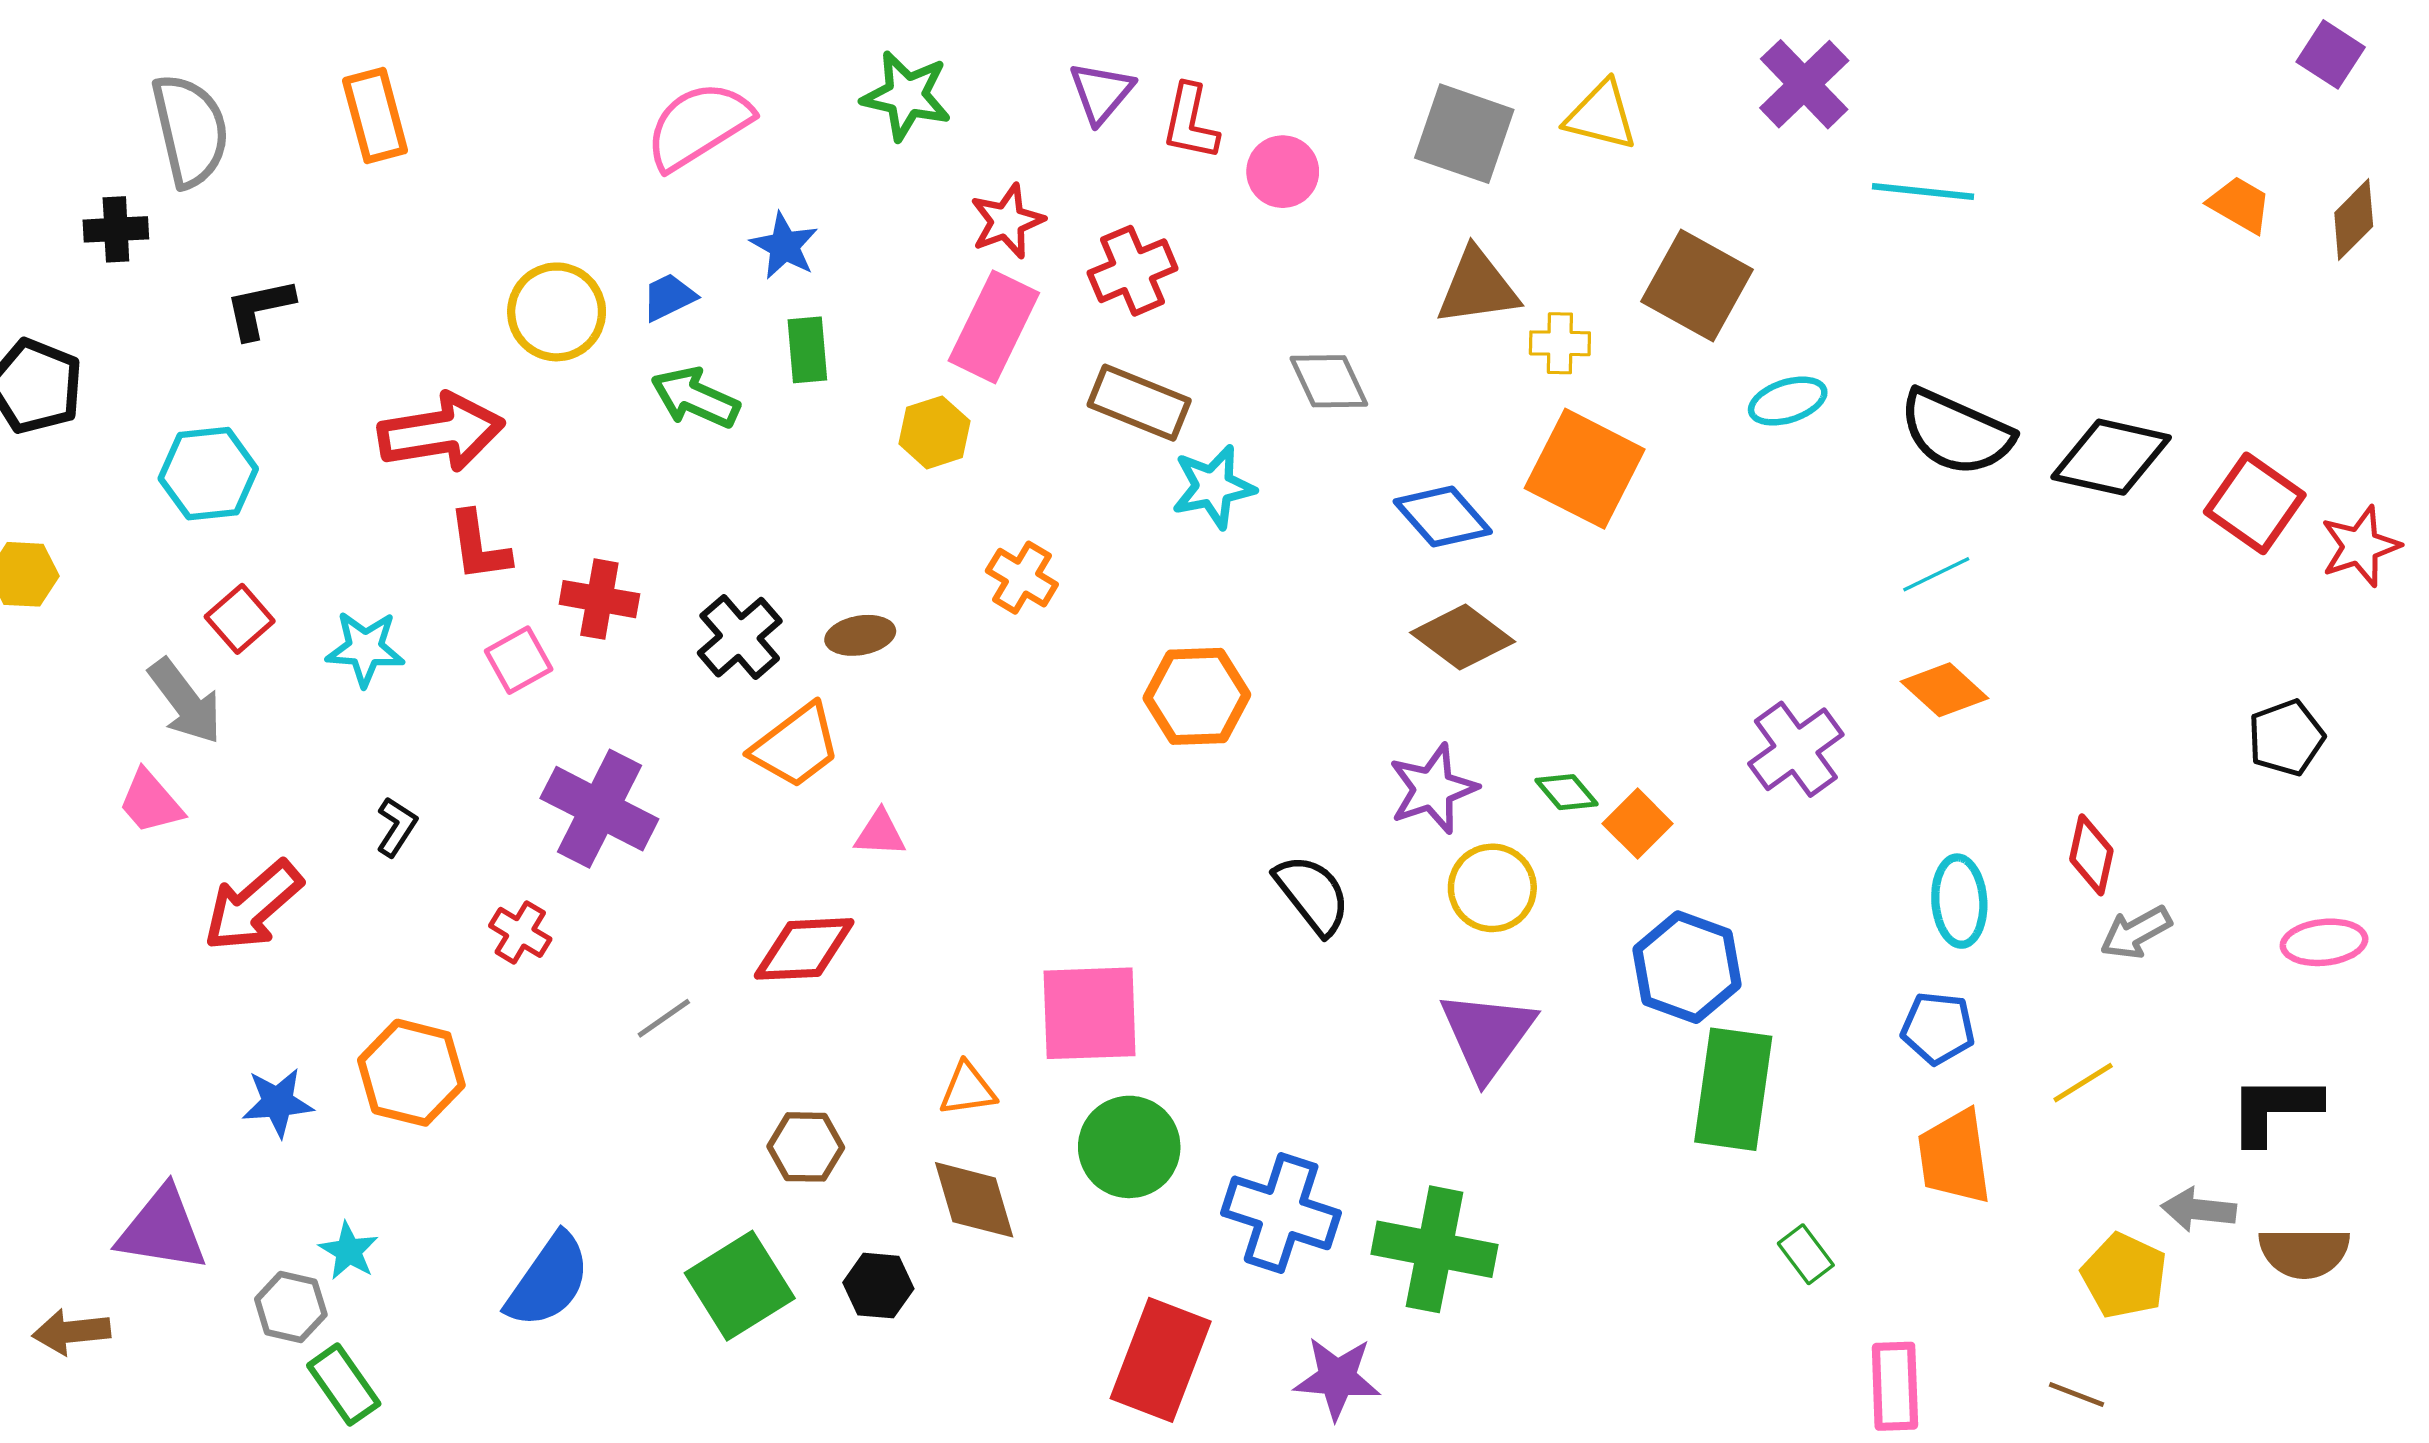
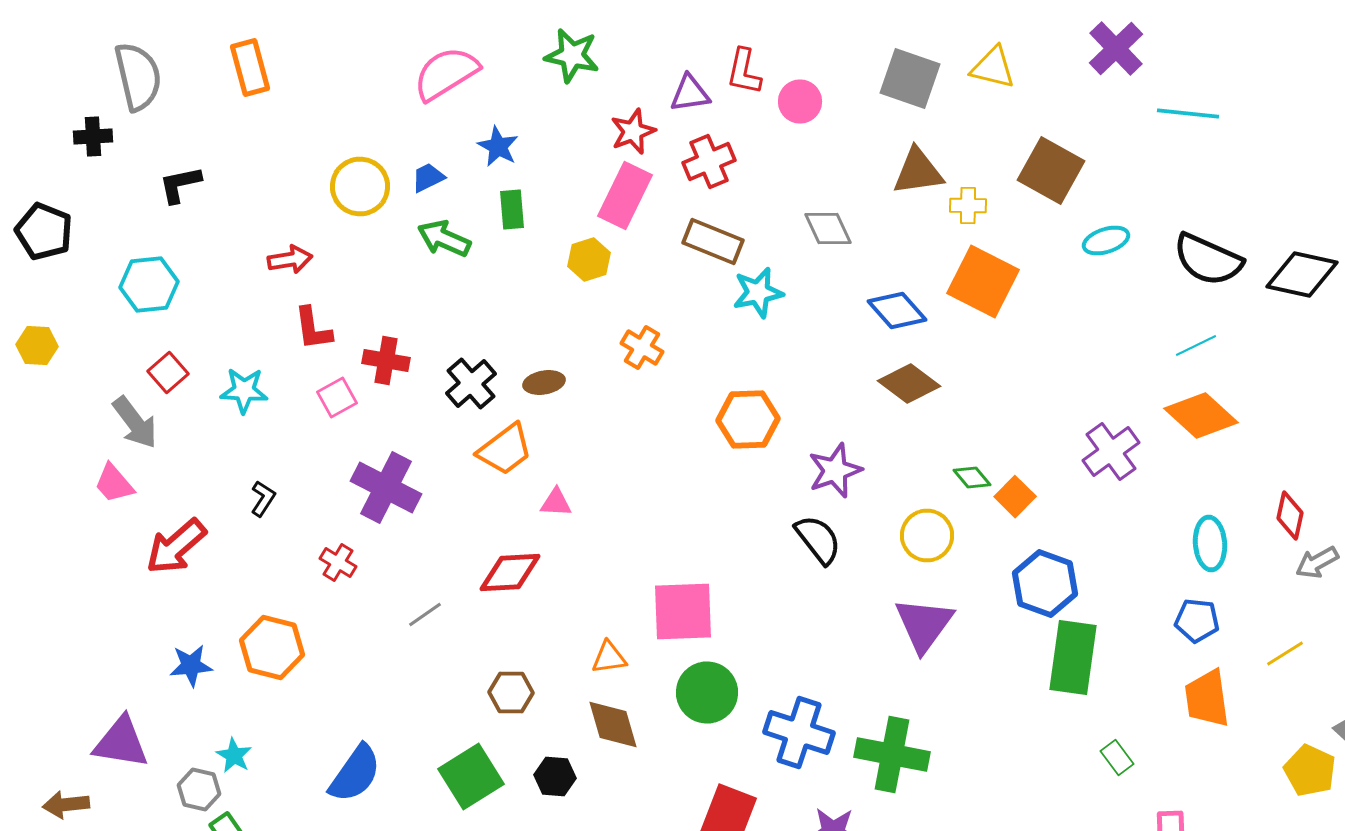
purple triangle: (1101, 92) -> (690, 94), moved, turned 42
red arrow: (441, 432) -> (290, 260), size x0.6
orange diamond: (1944, 690) -> (1201, 416), size x1.4
purple star: (1433, 789) -> (835, 470), moved

